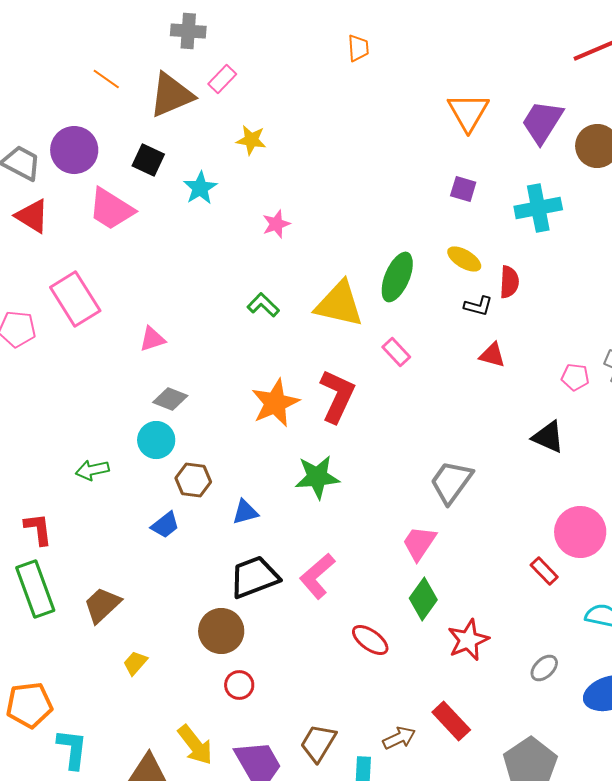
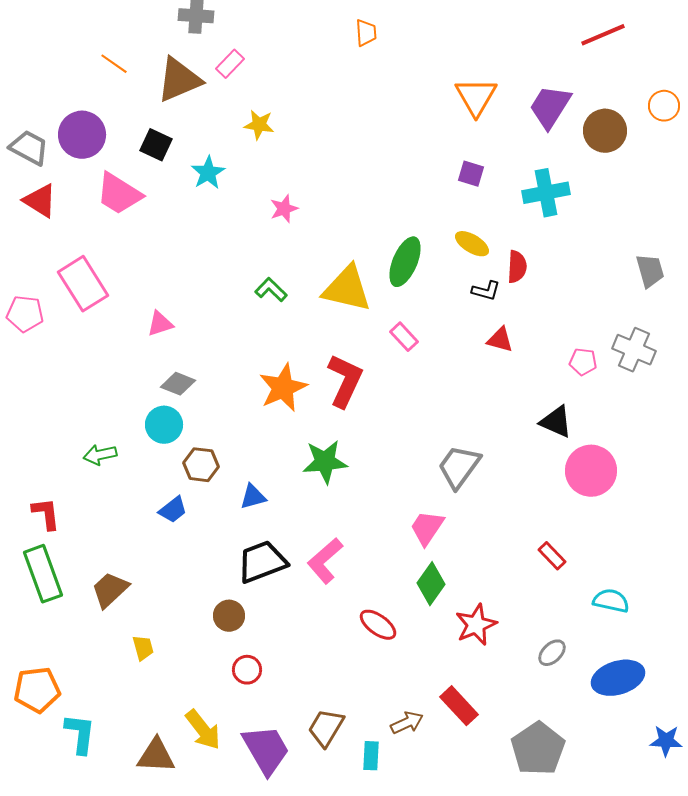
pink circle: (580, 532) -> (591, 471), moved
brown circle: (221, 631) -> (229, 616), size x0.7
yellow trapezoid: (135, 663) -> (143, 648), turned 124

